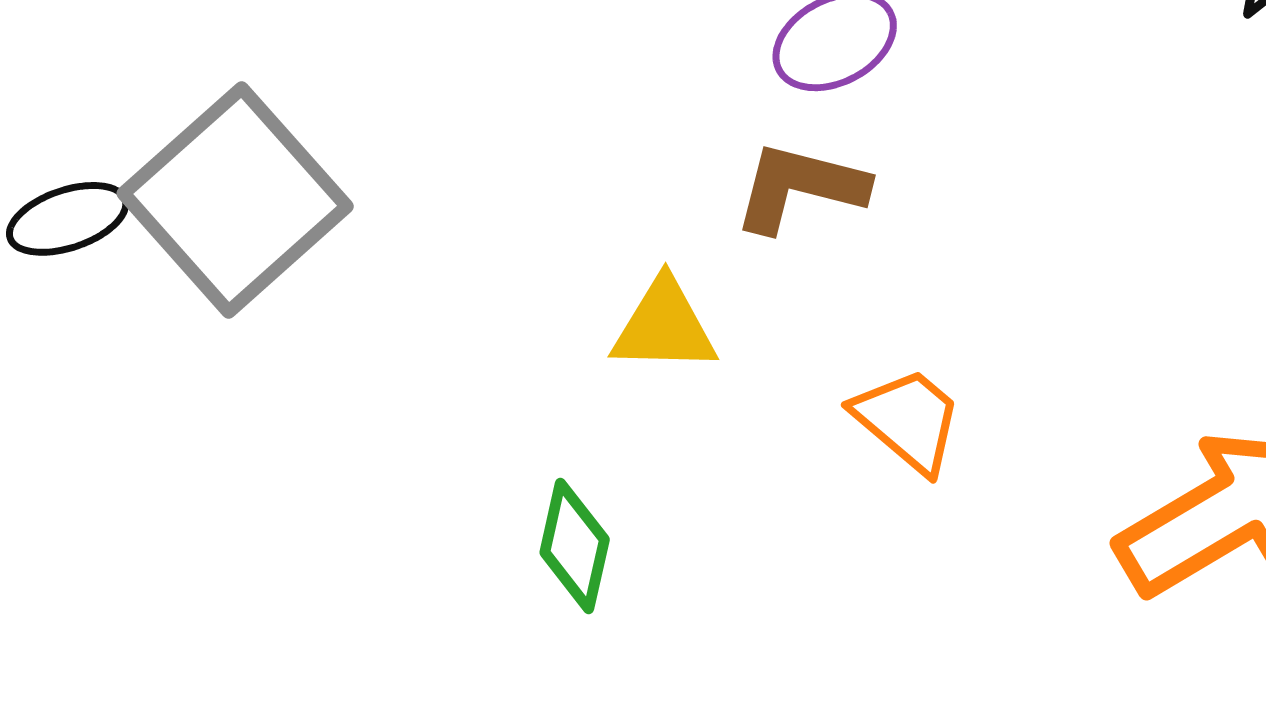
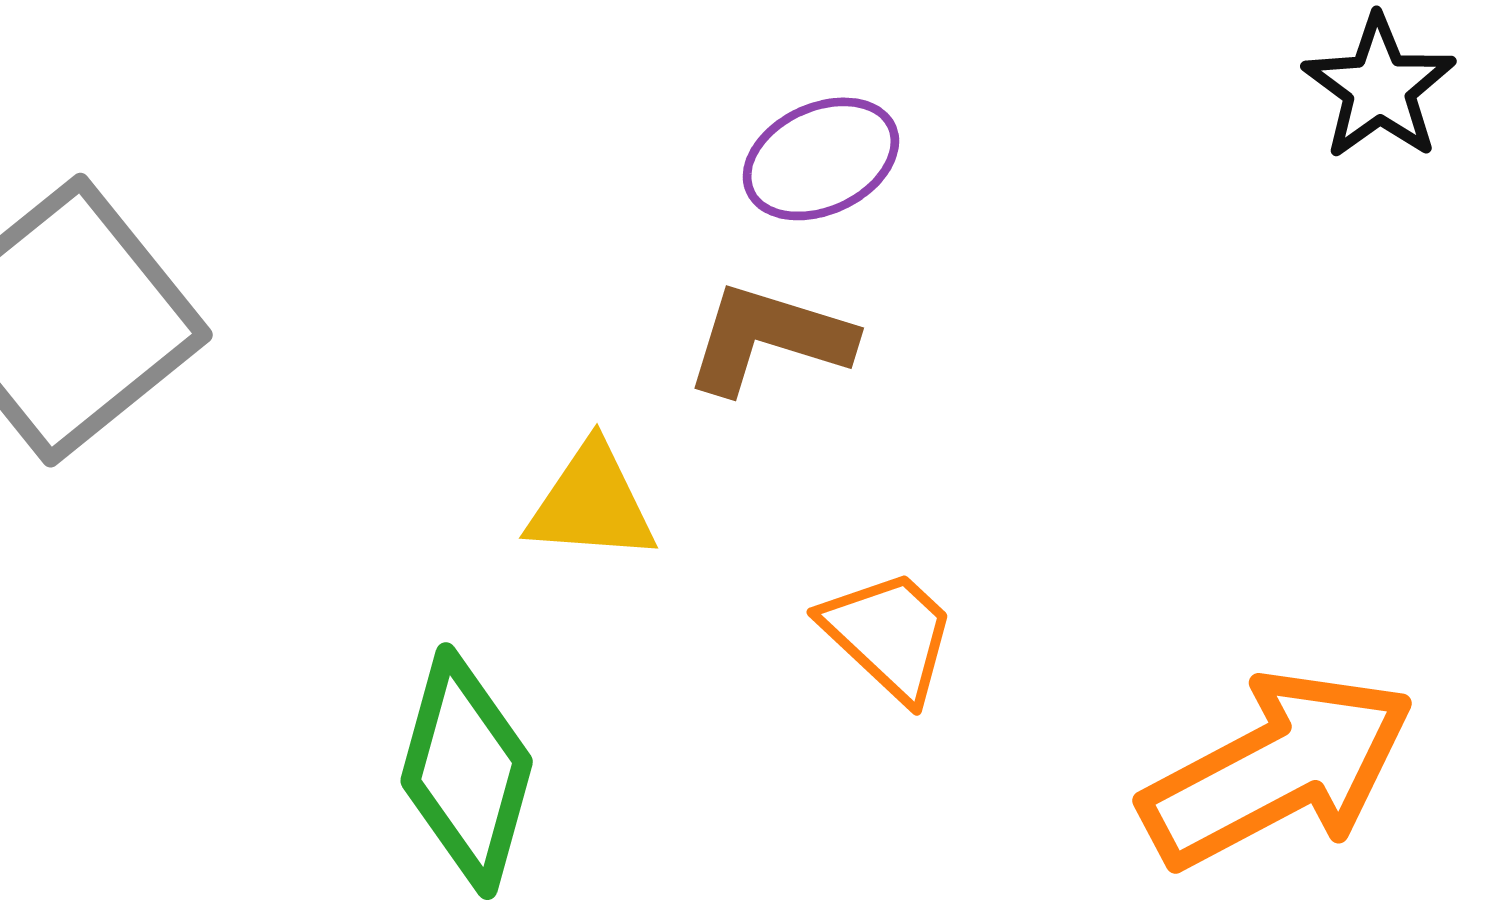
green diamond: (575, 546) -> (467, 771), size x1.5

